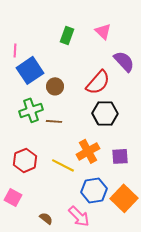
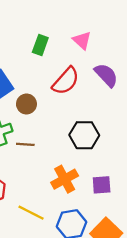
red semicircle: (98, 82) -> (66, 81), moved
yellow line: (63, 165) -> (31, 213), moved

